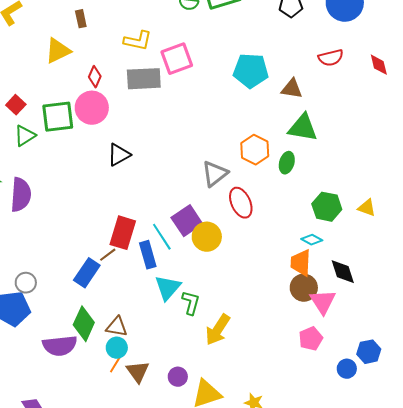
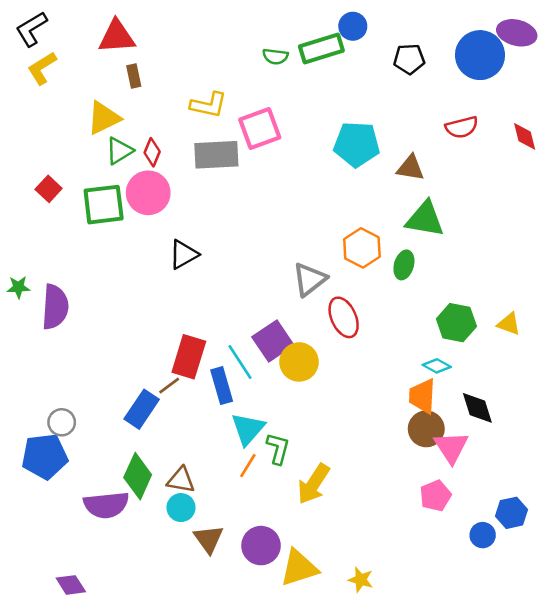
green triangle: (25, 136) -> (119, 151), moved
orange line: (116, 364) -> (248, 466), moved
purple circle: (178, 377) -> (261, 546), size x1.5

